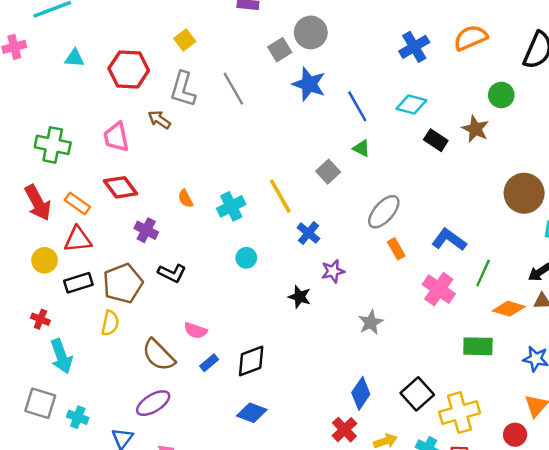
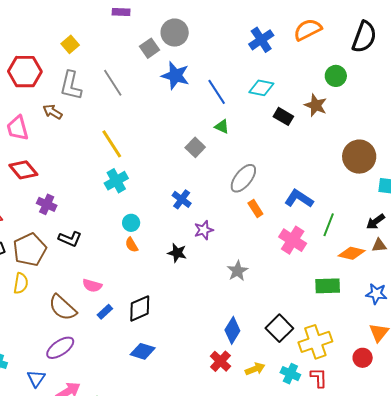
yellow line: (280, 196) -> (112, 144), moved
orange semicircle: (185, 199) -> (132, 245), moved

